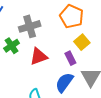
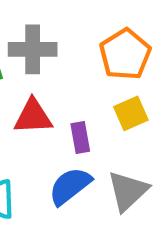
purple rectangle: (70, 58) -> (80, 137), moved

